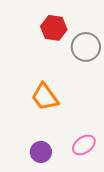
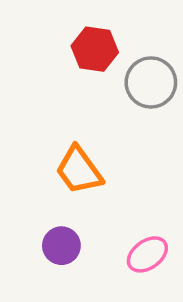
purple circle: (41, 152) -> (61, 246), moved

